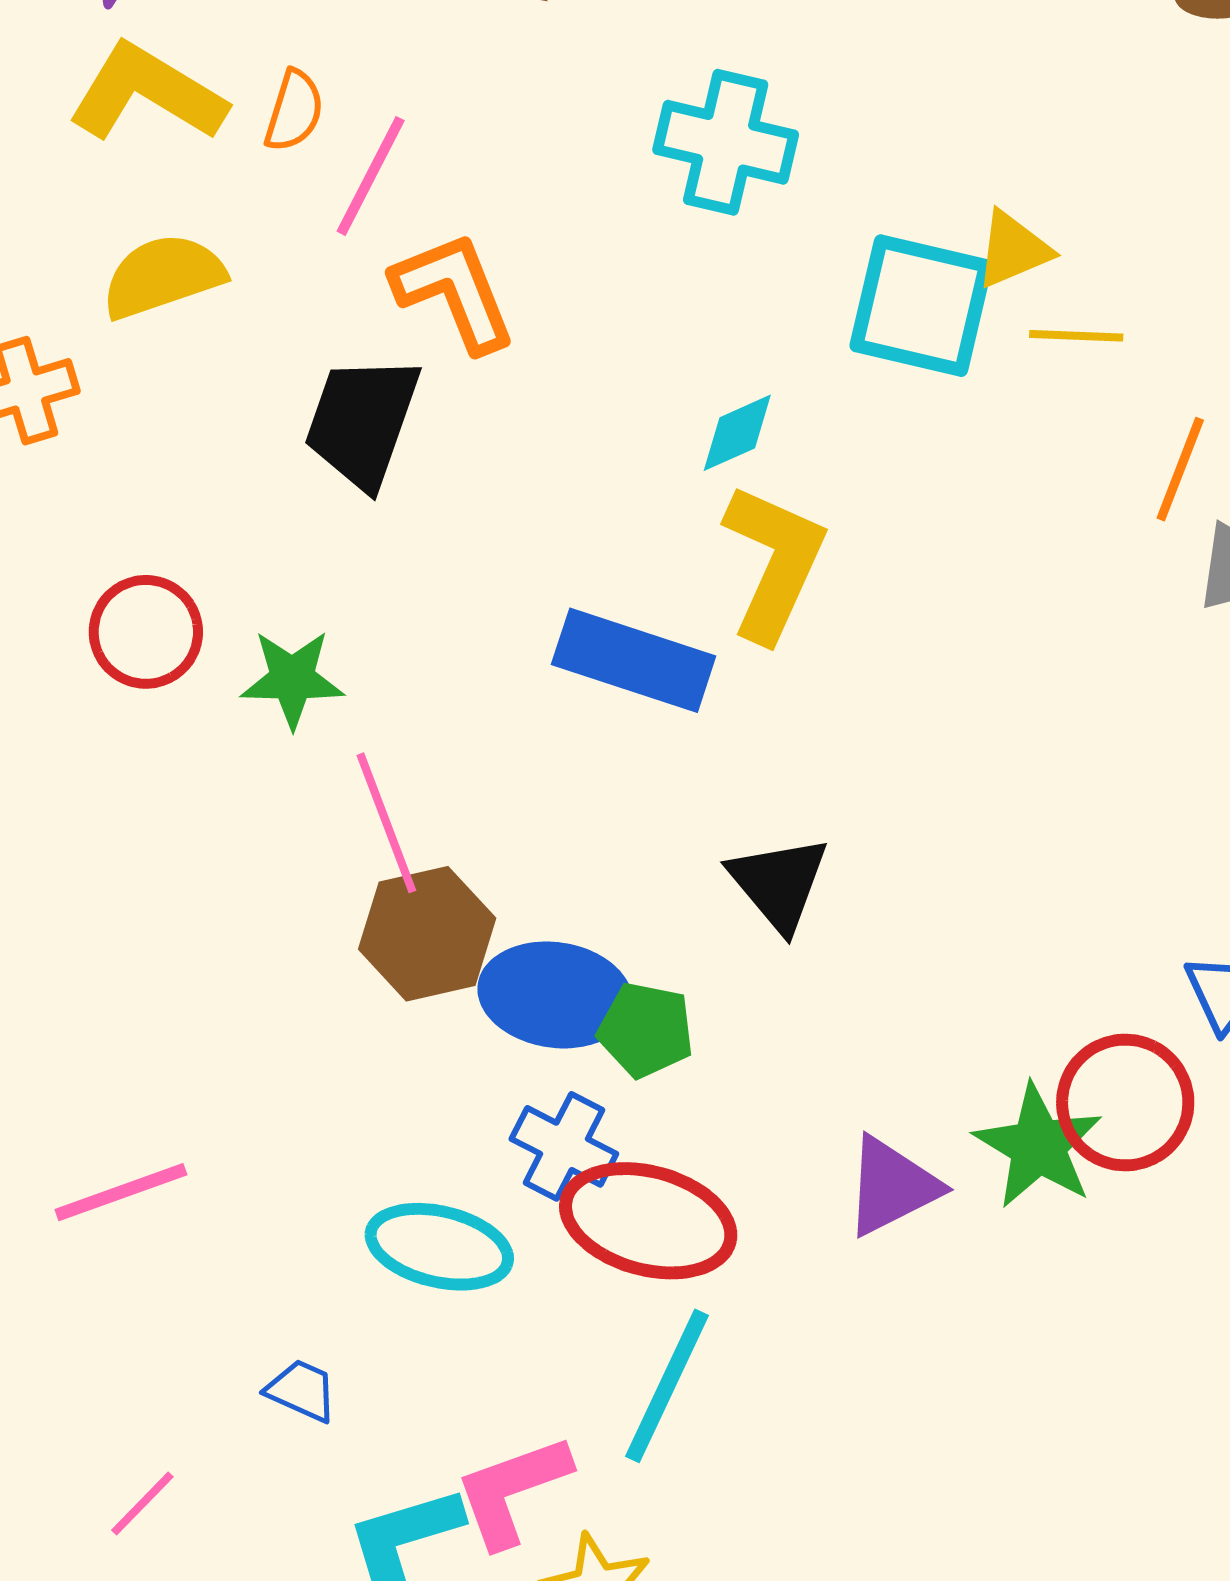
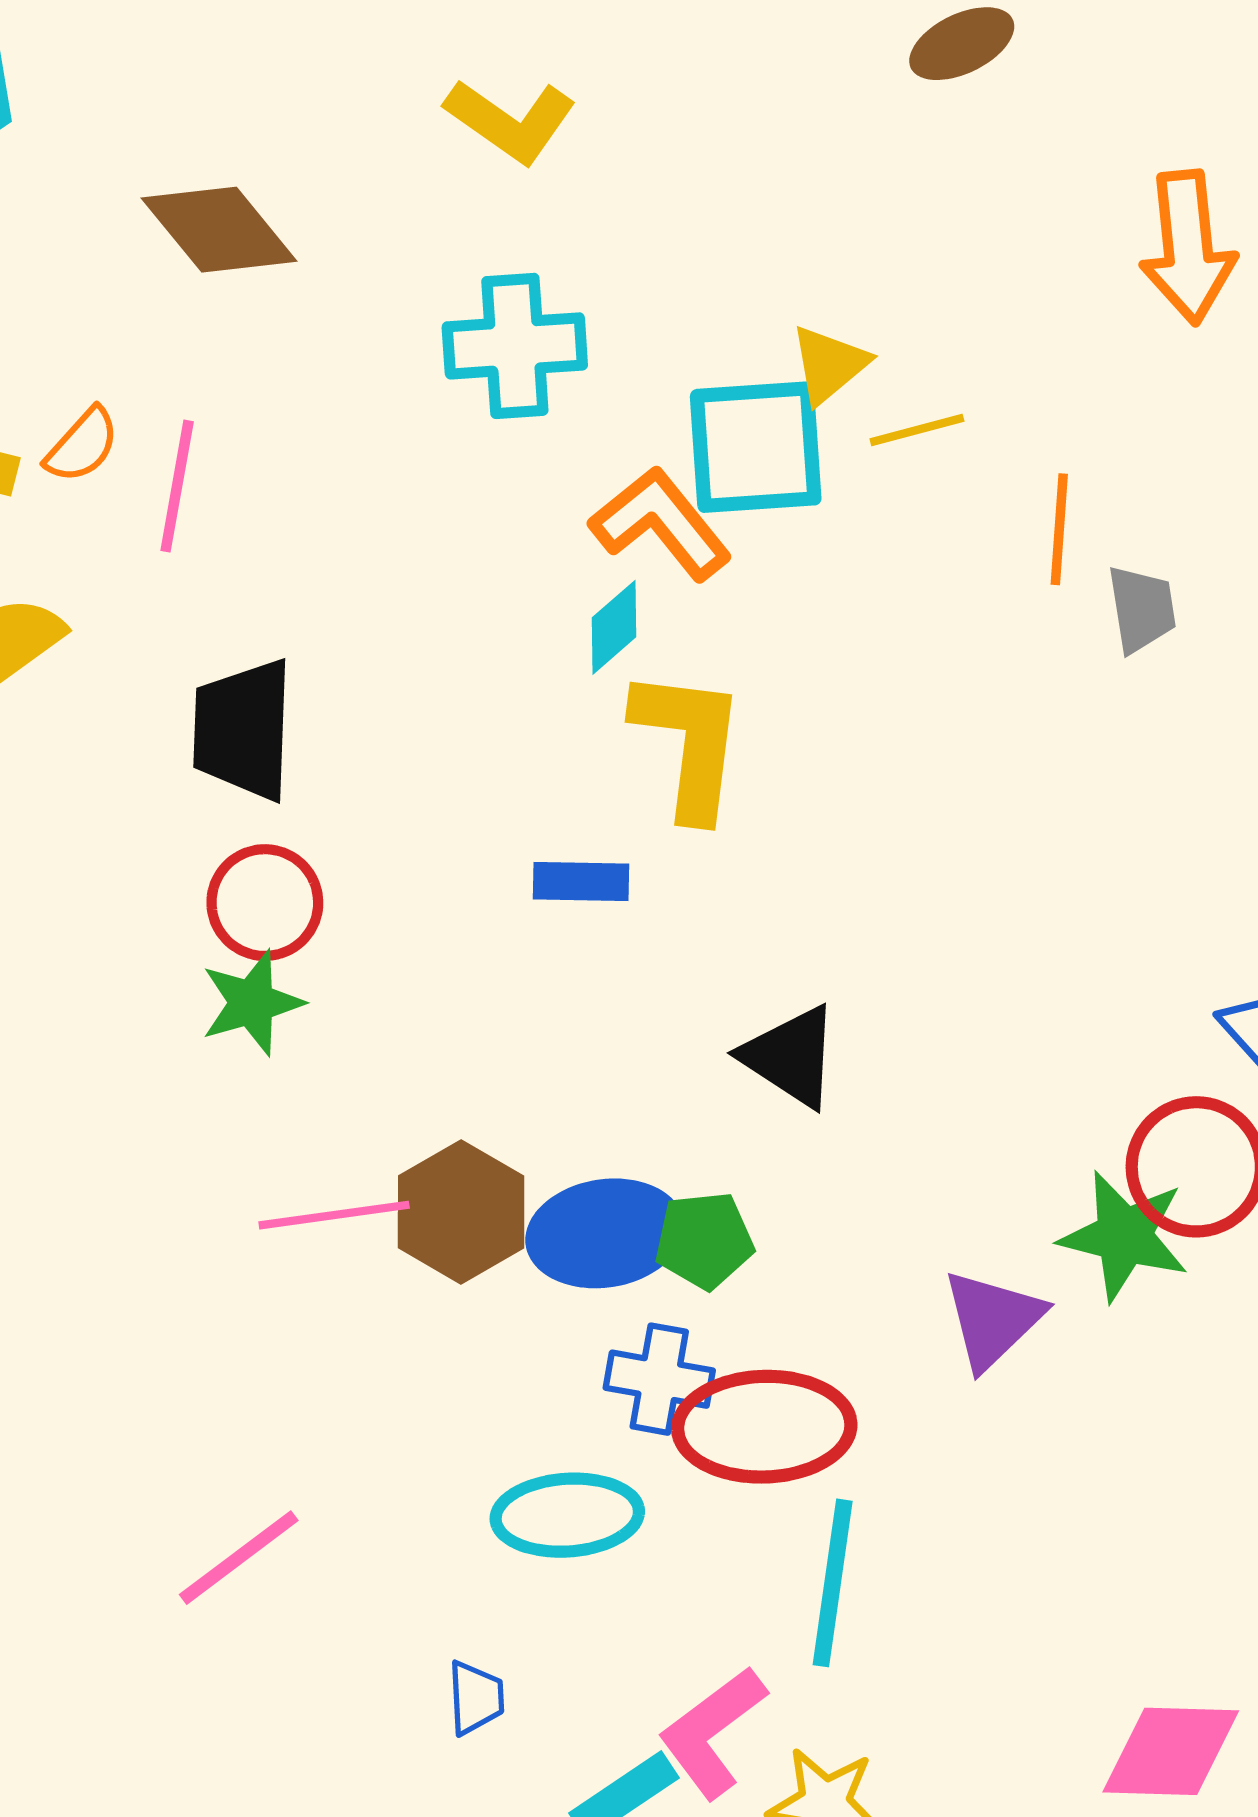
orange semicircle: (294, 111) -> (82, 445), turned 42
orange L-shape: (454, 292) -> (661, 523), moved
red circle: (146, 632) -> (265, 903), moved
blue rectangle: (634, 660) -> (581, 881), size x0.6
pink line: (386, 823) -> (334, 1215), moved, turned -60
blue trapezoid: (302, 1391) -> (476, 1698), turned 80

